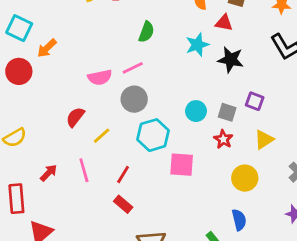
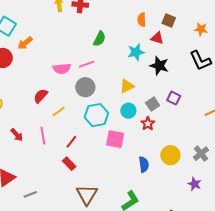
cyan circle: (196, 111) -> (128, 111), moved
gray square: (227, 112) -> (153, 104), turned 32
yellow triangle: (264, 140) -> (127, 86), moved
red arrow: (49, 173) -> (17, 135), turned 88
yellow circle: (245, 178) -> (170, 155), moved
blue semicircle: (239, 220) -> (144, 164), moved

